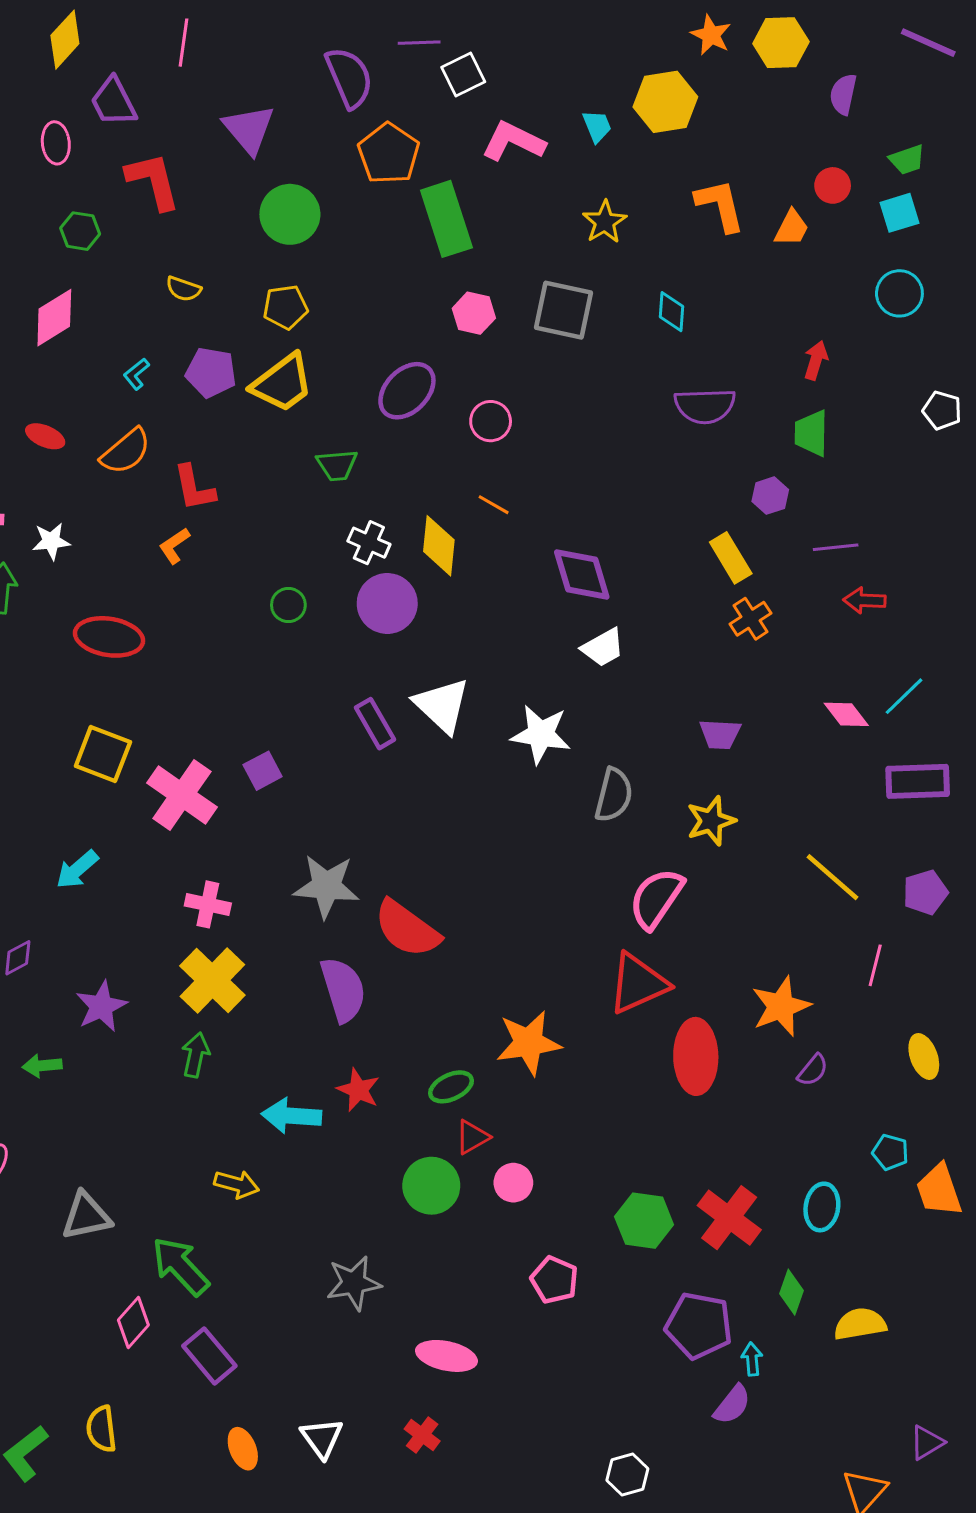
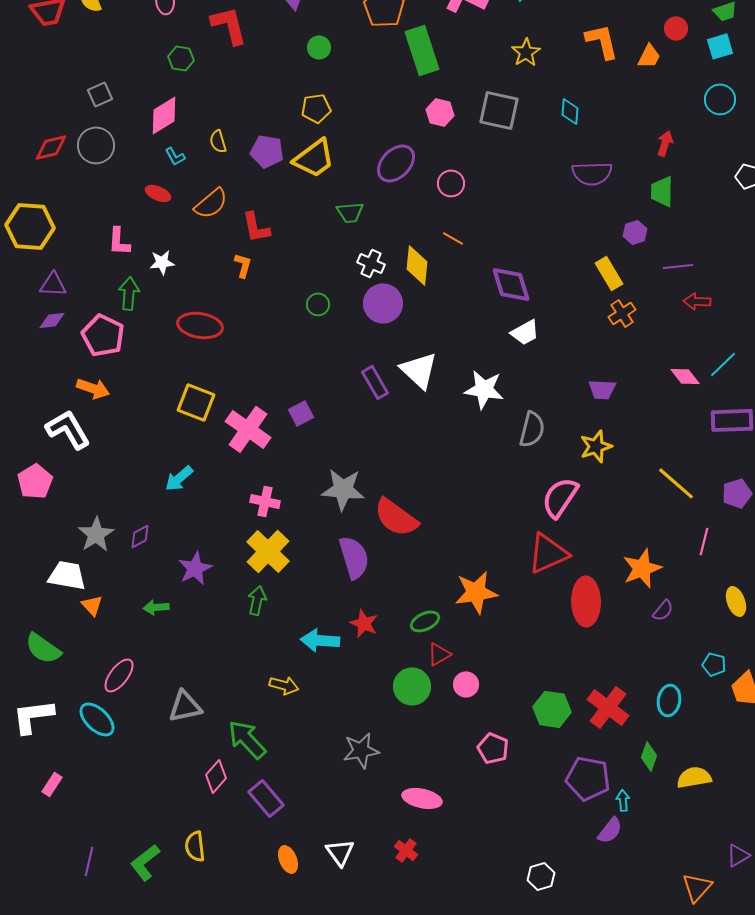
green circle: (290, 214) -> (319, 47), size x0.6
yellow semicircle: (183, 289) -> (218, 141), moved, turned 55
cyan L-shape: (136, 374) -> (175, 156), moved, turned -80
orange L-shape: (174, 546) -> (243, 265), turned 140

